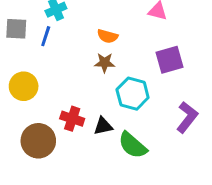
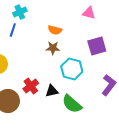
red cross: (72, 119) -> (31, 86), turned 35

